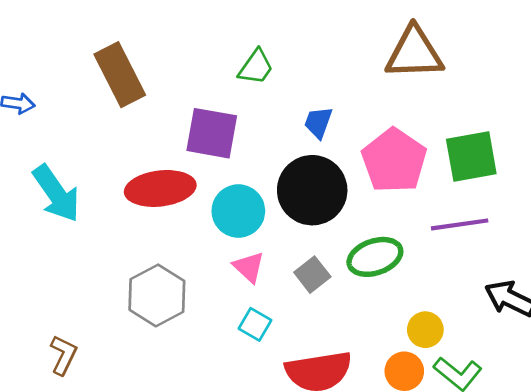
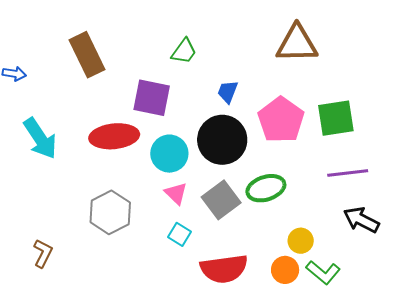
purple line: (460, 224) -> (348, 173), moved
gray square: (312, 275) -> (221, 200), size x1.5

